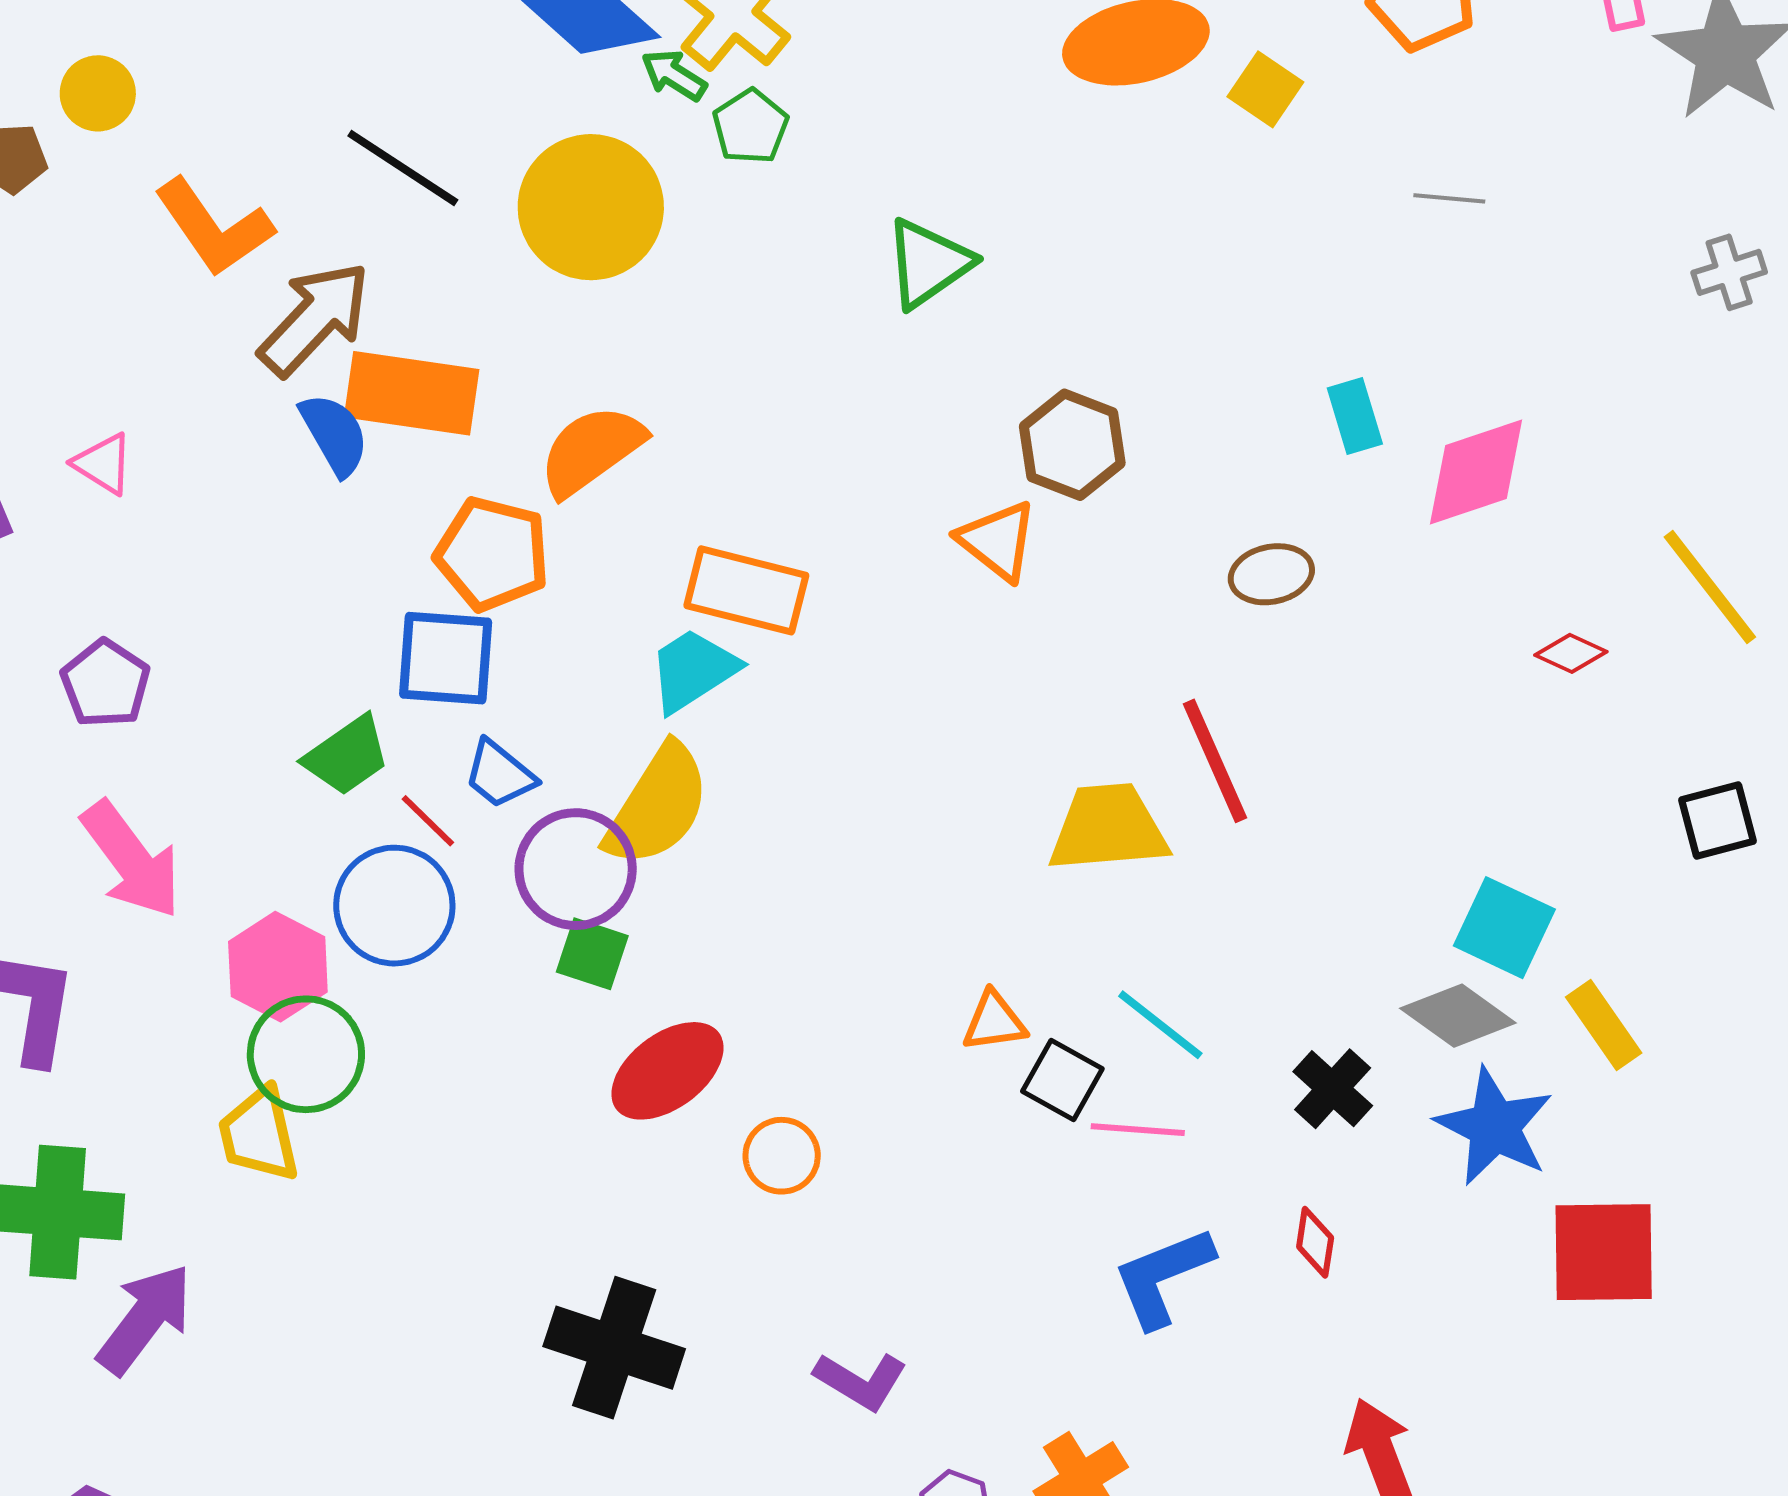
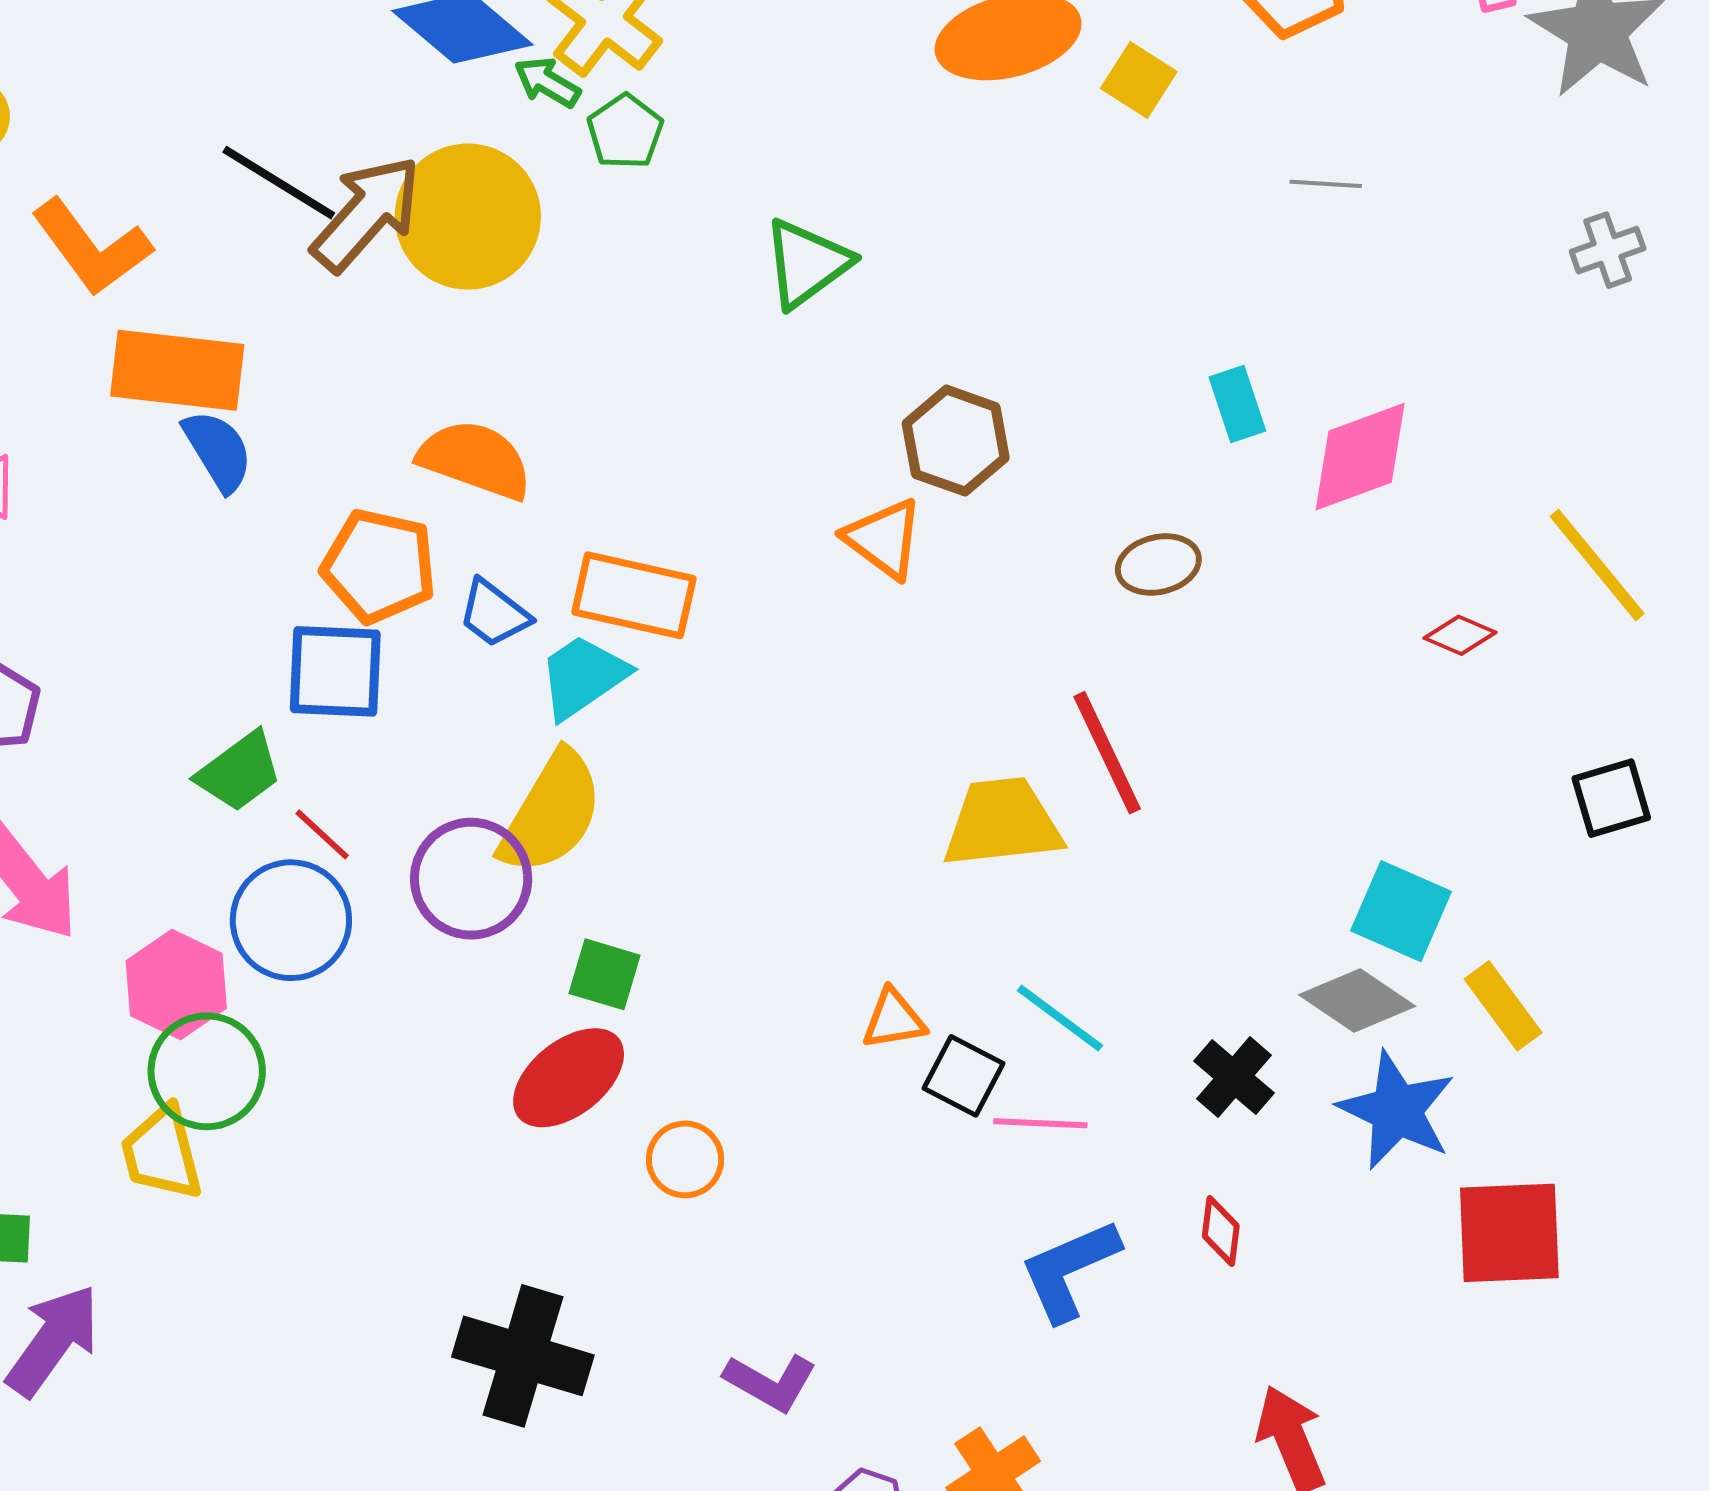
brown arrow: (315, 319) -> (367, 214), moved
orange rectangle: (412, 393) -> (177, 370), moved
orange semicircle: (591, 450) -> (475, 460), turned 57
blue trapezoid: (500, 774) -> (494, 613), moved
green square: (592, 954) -> (605, 974), moved

